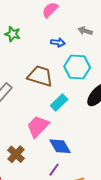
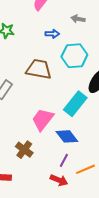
cyan rectangle: (59, 103) -> (75, 104), moved, size x1.4

